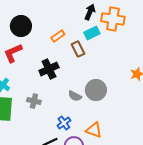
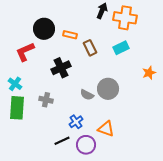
black circle: (21, 26) -> (44, 29), moved
cyan rectangle: (92, 33) -> (121, 48), moved
orange rectangle: (58, 36) -> (70, 35), turned 48

